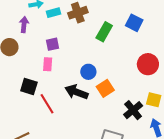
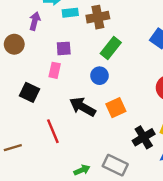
green rectangle: (104, 32) -> (111, 48), moved
blue circle: (88, 72) -> (99, 76), moved
red line: (47, 104) -> (53, 131), moved

